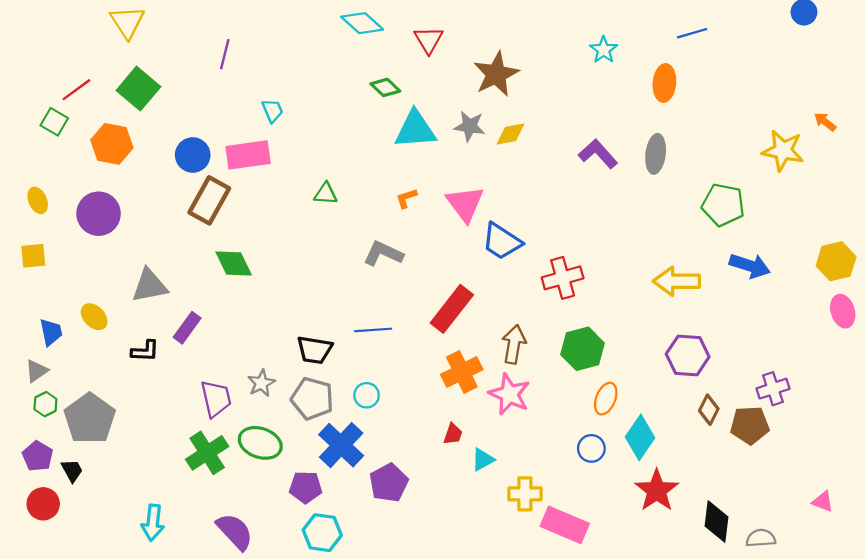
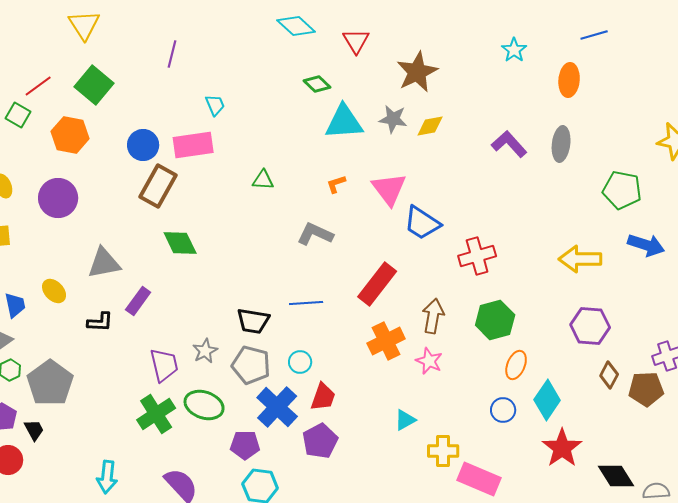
pink star: (509, 394) -> (429, 361), size x0.7
red trapezoid: (453, 434) -> (323, 397), moved, size x1.4
black diamond: (716, 522) -> (616, 476), turned -39

